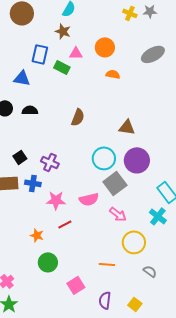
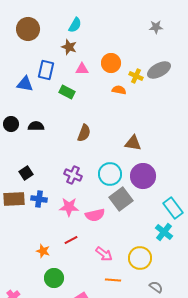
yellow cross: (130, 13) -> (136, 76), moved
green rectangle: (62, 67) -> (67, 92), moved
blue triangle: (22, 78) -> (25, 84), moved
purple cross: (50, 162) -> (73, 175), moved
pink star: (56, 200) -> (69, 207), moved
pink arrow: (118, 214) -> (104, 254), moved

